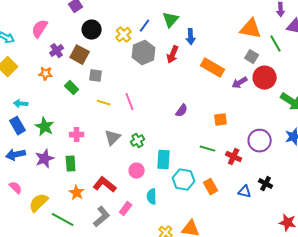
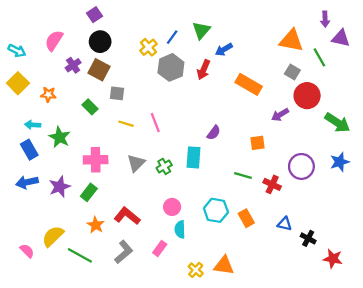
black circle: (92, 30) -> (100, 42), moved
blue arrow: (191, 37) -> (224, 49), turned 63
orange star: (46, 74) -> (48, 94), moved
purple arrow: (240, 83) -> (280, 115), moved
green star: (45, 127) -> (60, 137), moved
pink cross: (77, 135) -> (96, 160), size x1.5
cyan rectangle: (164, 160) -> (193, 157), moved
green rectangle: (71, 164) -> (89, 192), turned 42
pink circle: (137, 171) -> (172, 207), moved
black cross: (266, 184) -> (308, 238), moved
pink semicircle: (16, 188) -> (27, 251), moved
pink rectangle: (126, 209) -> (160, 249), moved

